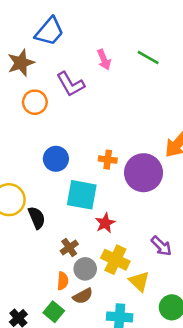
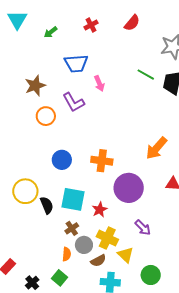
blue trapezoid: (49, 31) -> (76, 63), moved, turned 45
green line: (148, 57) -> (146, 75), moved
orange cross: (108, 160) -> (102, 161), size x1.5
purple circle: (144, 173) -> (129, 188), moved
cyan square: (82, 195) -> (73, 199), moved
brown semicircle: (83, 296) -> (98, 261), moved

